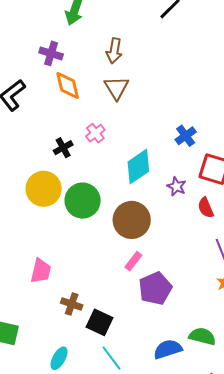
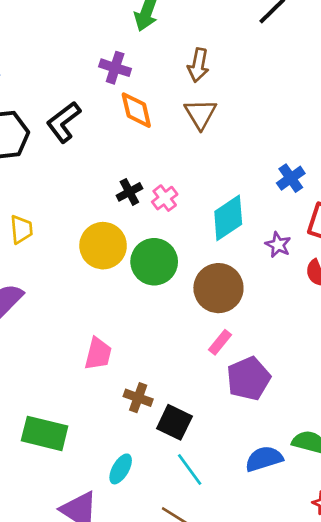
pink cross: (95, 133) -> (165, 198), moved

